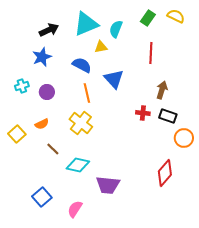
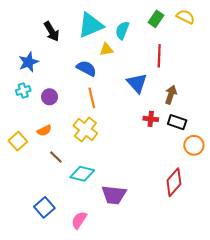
black arrow: (49, 30) -> (52, 31), turned 84
blue star: (42, 57) -> (28, 62), moved
blue triangle: (114, 79) -> (137, 83), moved

